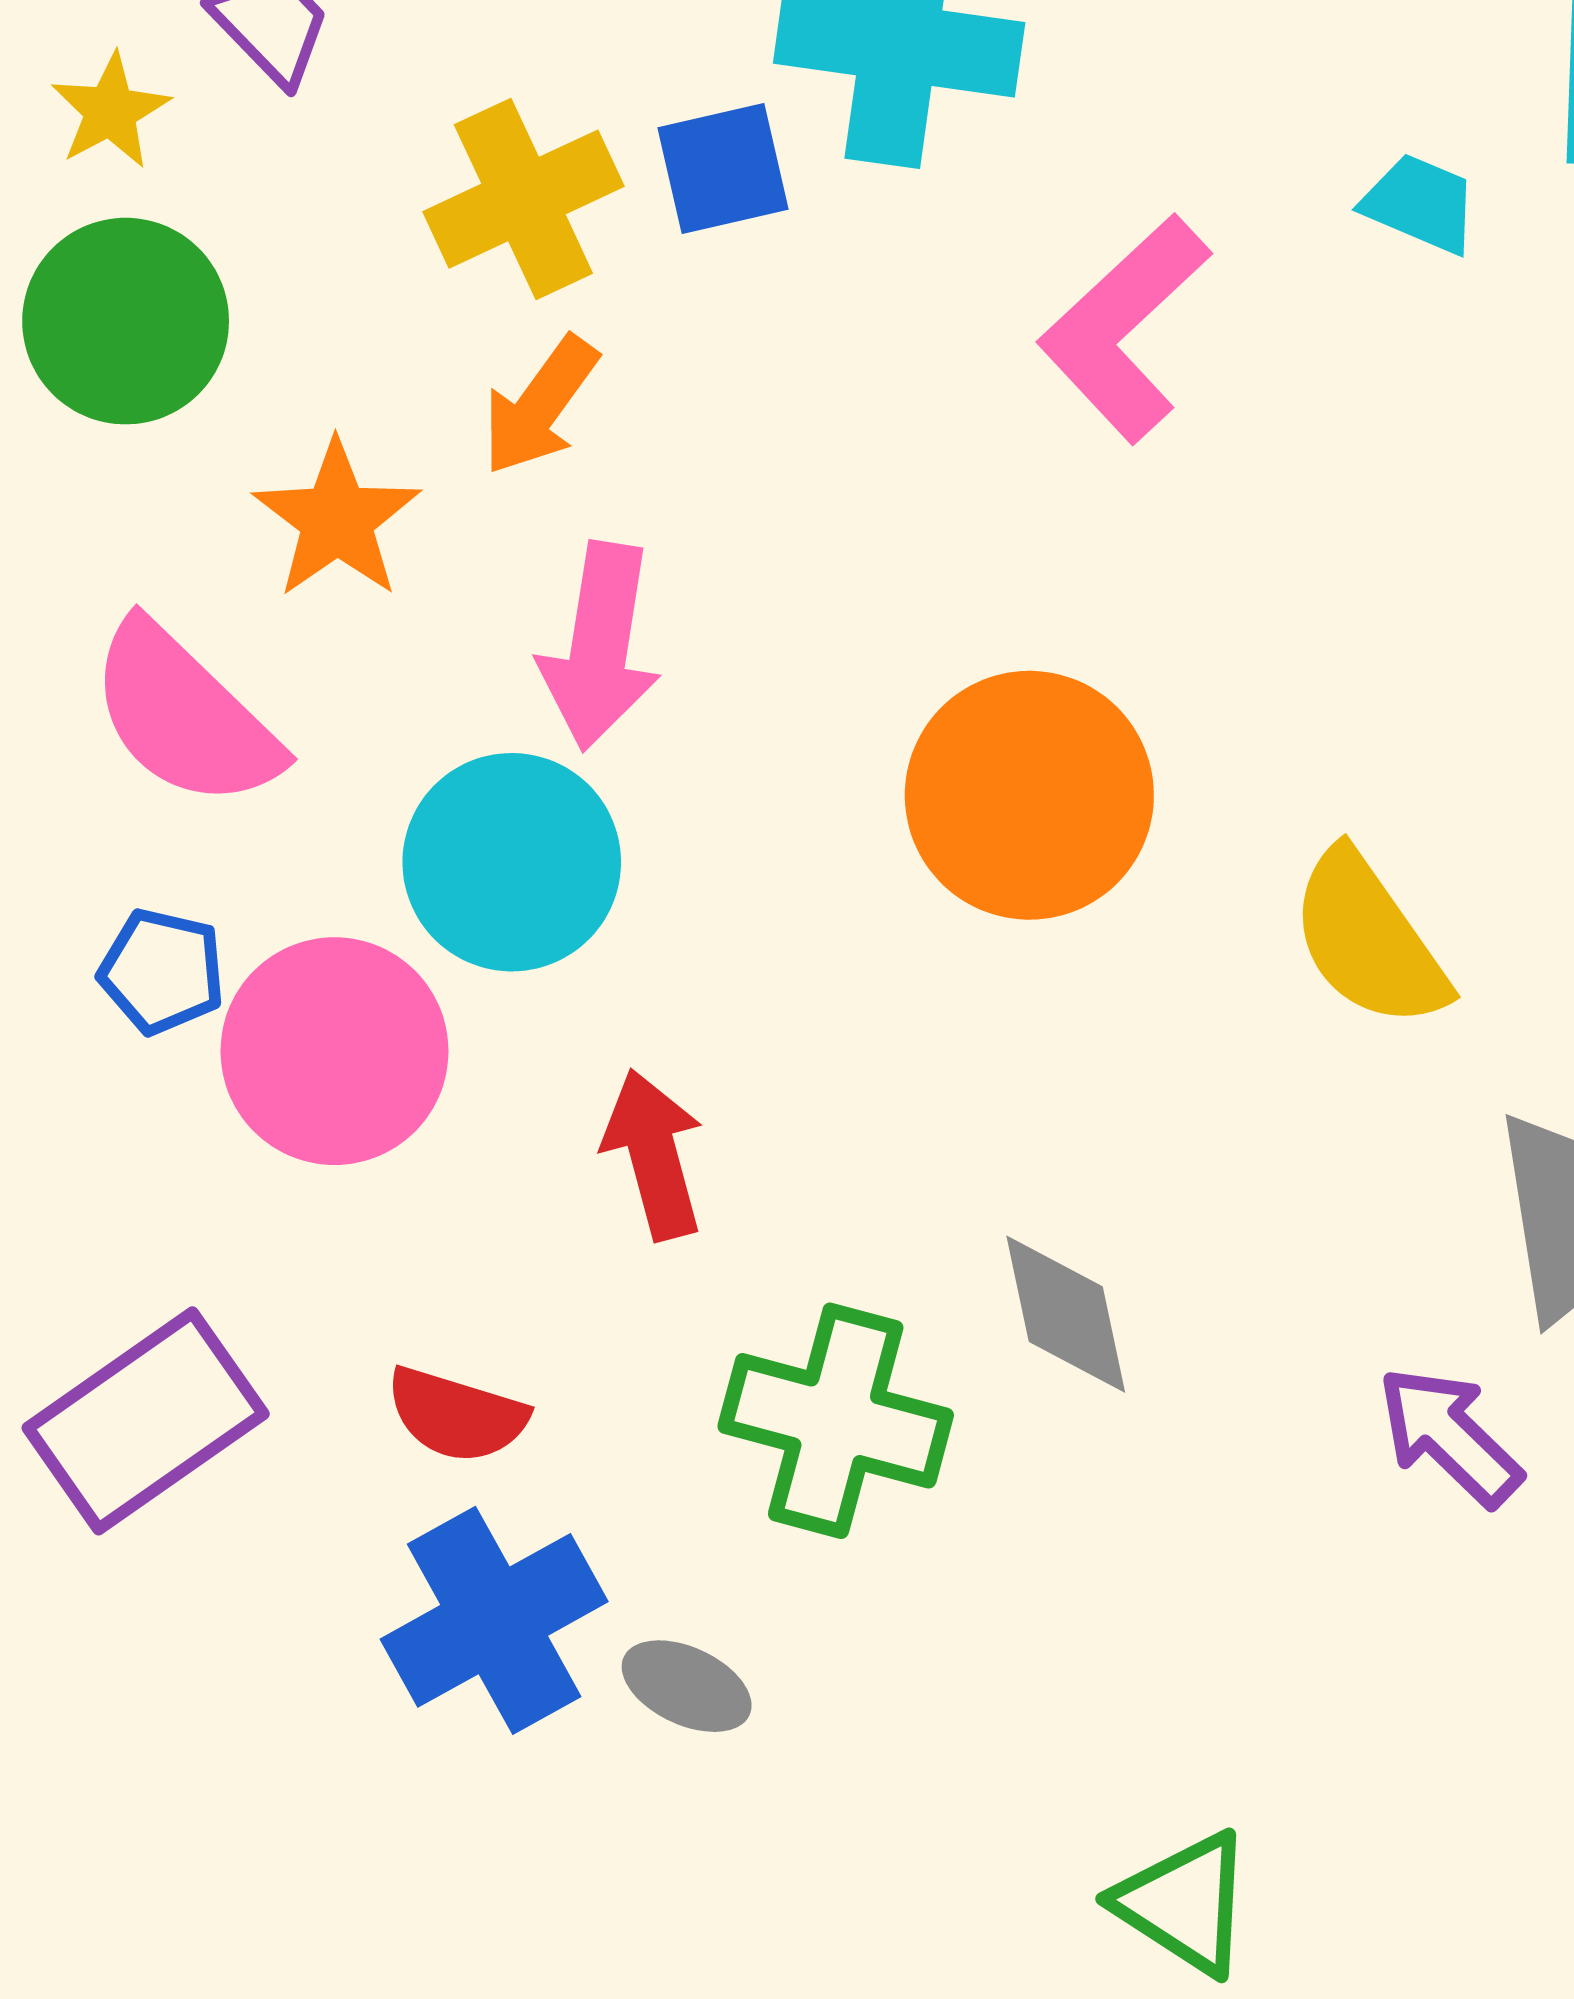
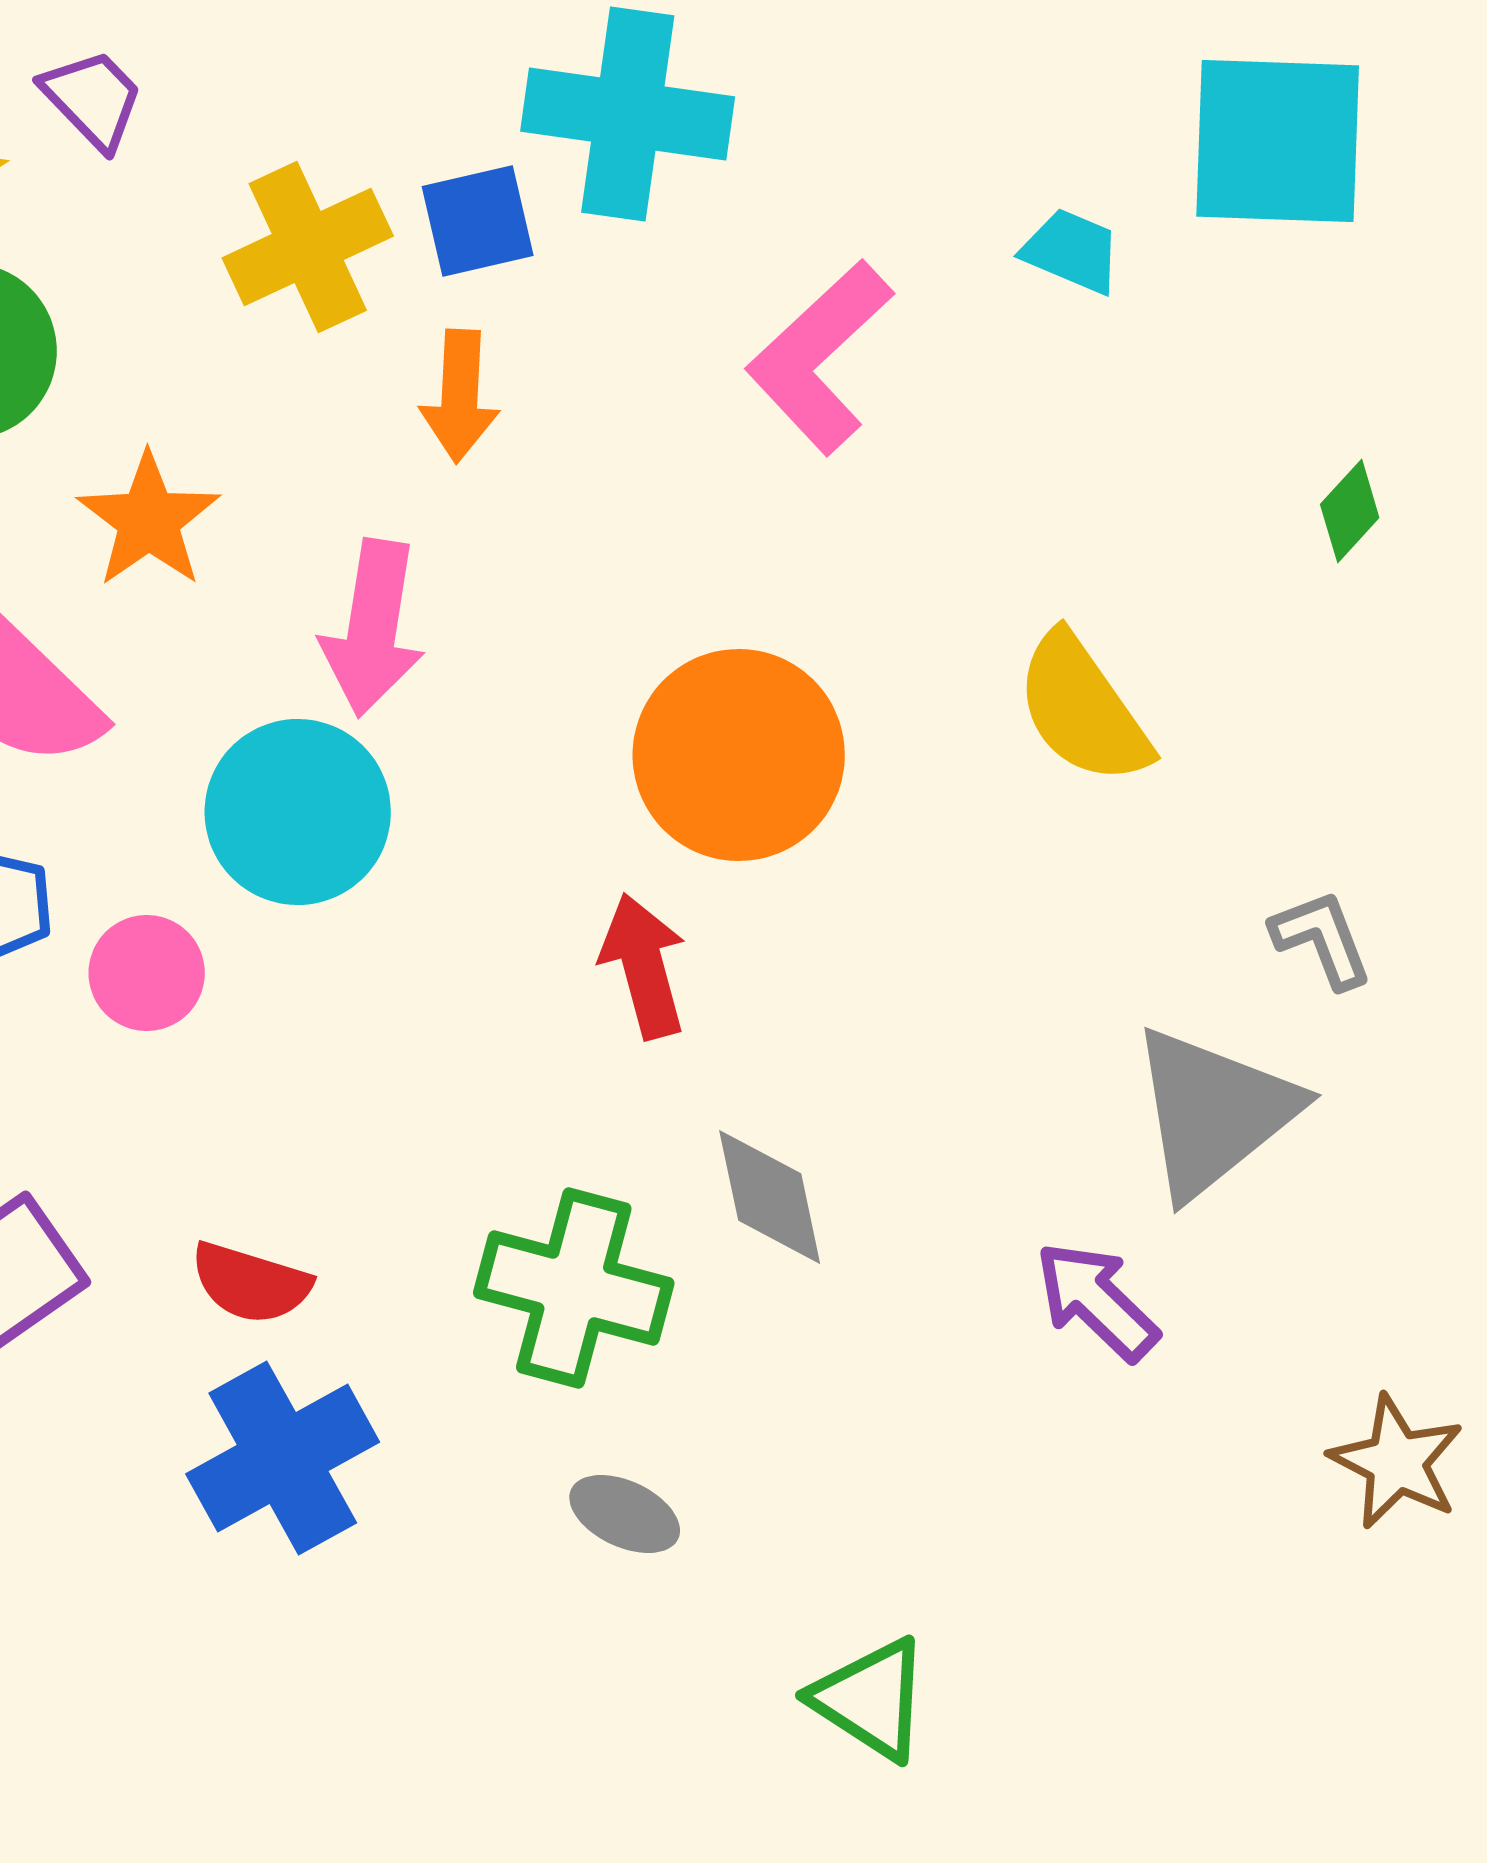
orange arrow: (540, 406) -> (460, 396), moved, turned -33
yellow semicircle: (1369, 940) -> (1083, 709), moved
pink circle: (335, 1051) -> (147, 973), size x0.6
red arrow: (654, 1154) -> (644, 966), moved
gray ellipse: (687, 1686) -> (625, 1514), moved

